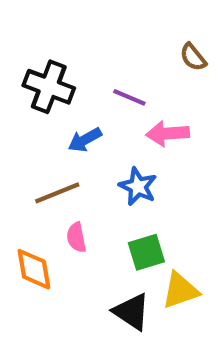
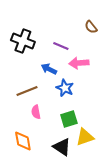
blue arrow: (85, 140) -> (49, 69), moved, turned 56
orange diamond: (34, 269) -> (23, 141), moved

